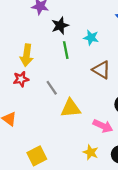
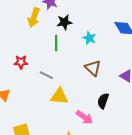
green line: (66, 50) -> (56, 43), moved
yellow arrow: (27, 55) -> (34, 18), moved
gray line: (52, 88) -> (46, 75), turned -40

